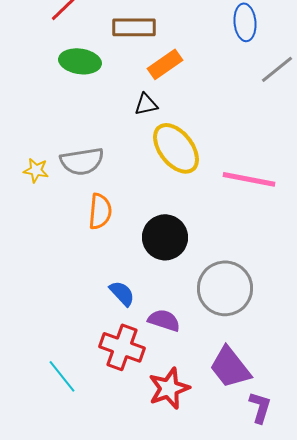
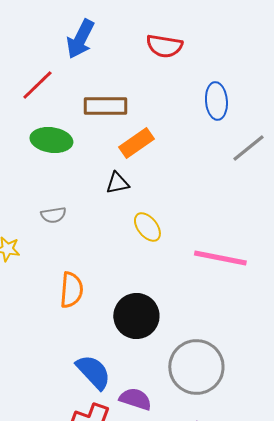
yellow ellipse: (176, 148) -> (147, 227), size x0.6
gray semicircle: (82, 161) -> (53, 215), moved, size x0.6
blue semicircle: (122, 293) -> (93, 372), size x1.4

